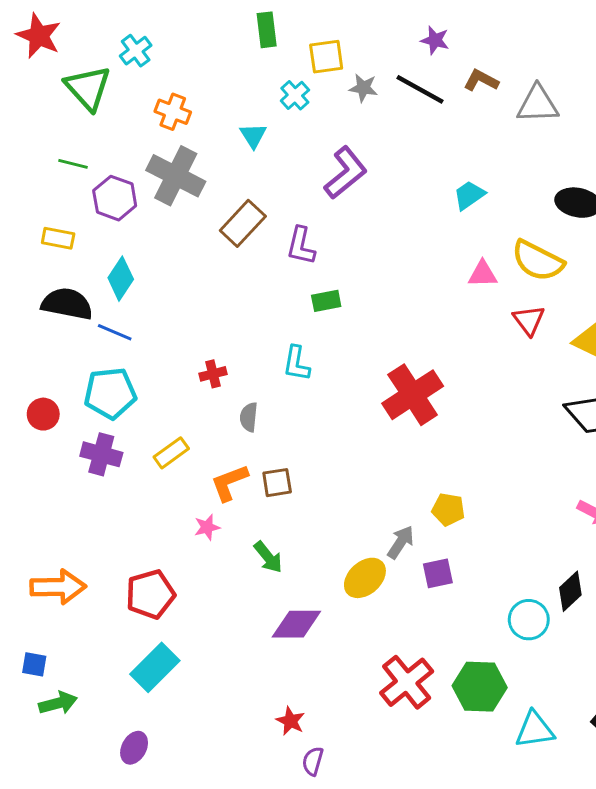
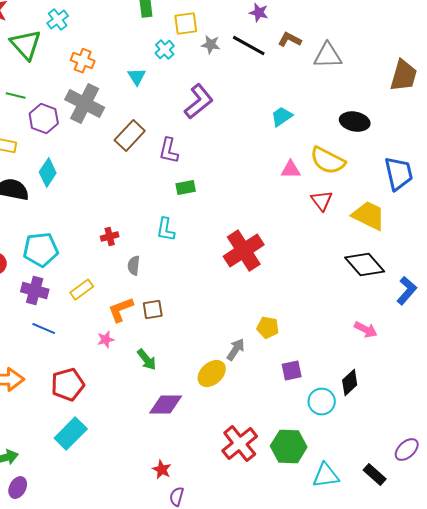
blue line: (115, 332) -> (44, 329), moved
purple square: (438, 573) -> (292, 371), moved
purple ellipse: (134, 748) -> (18, 488), moved

